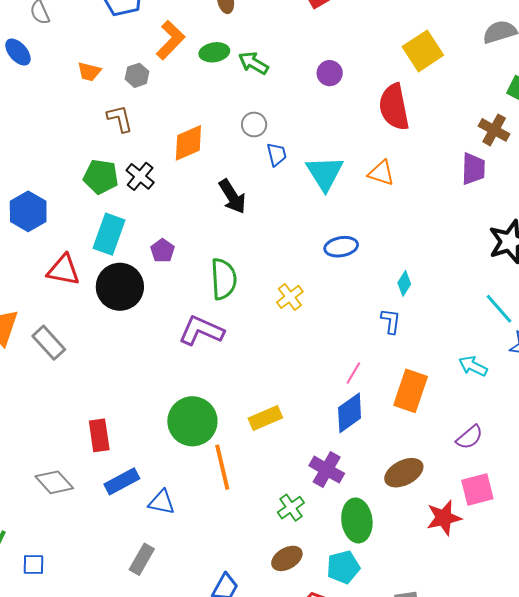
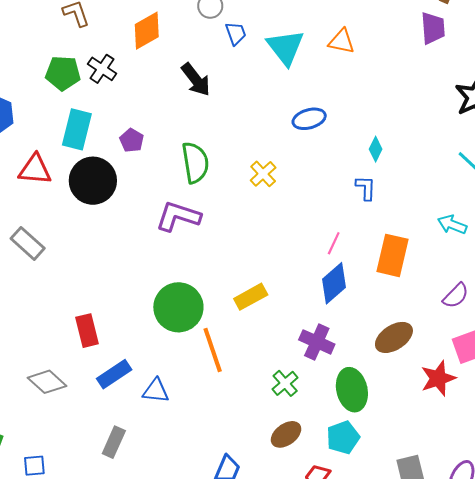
gray rectangle: (142, 559) -> (114, 442), moved

